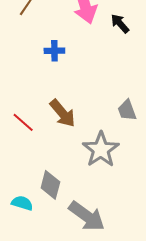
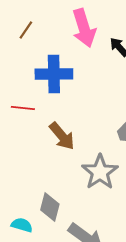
blue cross: (54, 51) -> (54, 74), size x1.8
red line: (23, 122) -> (23, 108), moved, turned -35

